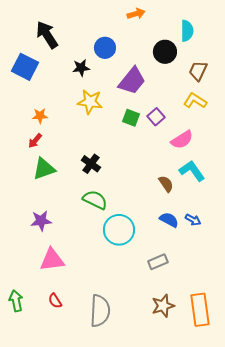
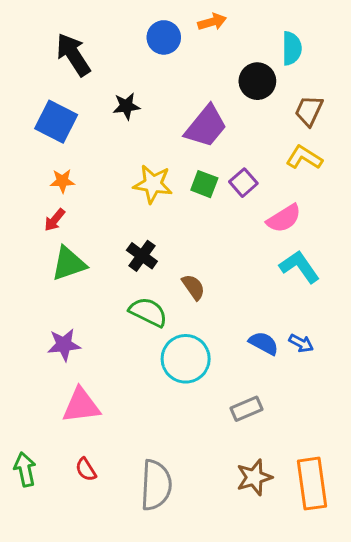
blue circle: (105, 48) -> (164, 37), moved
blue square: (25, 67) -> (56, 122), moved
yellow star: (90, 102) -> (153, 184), moved
brown semicircle: (166, 184) -> (193, 287), moved

